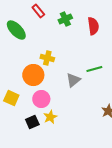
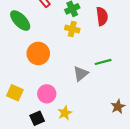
yellow cross: (47, 58) -> (72, 29), moved
orange circle: (33, 75) -> (38, 53), moved
yellow star: (50, 117) -> (65, 113), moved

